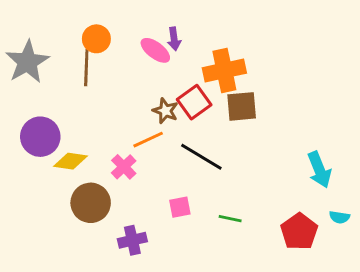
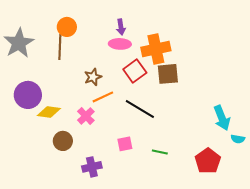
pink ellipse: (155, 50) -> (120, 44), moved, turned -35
brown star: (165, 111) -> (93, 77), moved, turned 30
brown circle: (91, 203) -> (63, 141), size x0.7
cyan semicircle: (339, 217) -> (238, 139), moved

